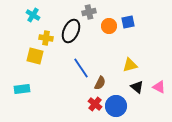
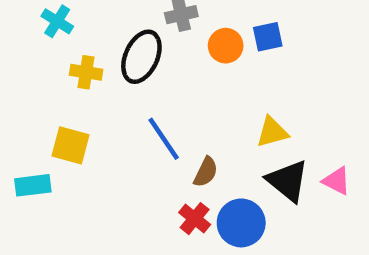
yellow square: (35, 56) -> (71, 145), moved
black triangle: (137, 87) -> (288, 181), size x1.5

